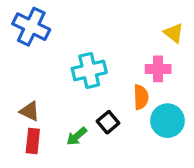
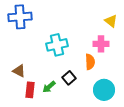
blue cross: (31, 27) -> (20, 17), turned -30
cyan circle: (167, 121) -> (104, 90), moved
red rectangle: (33, 141) -> (30, 90), moved

